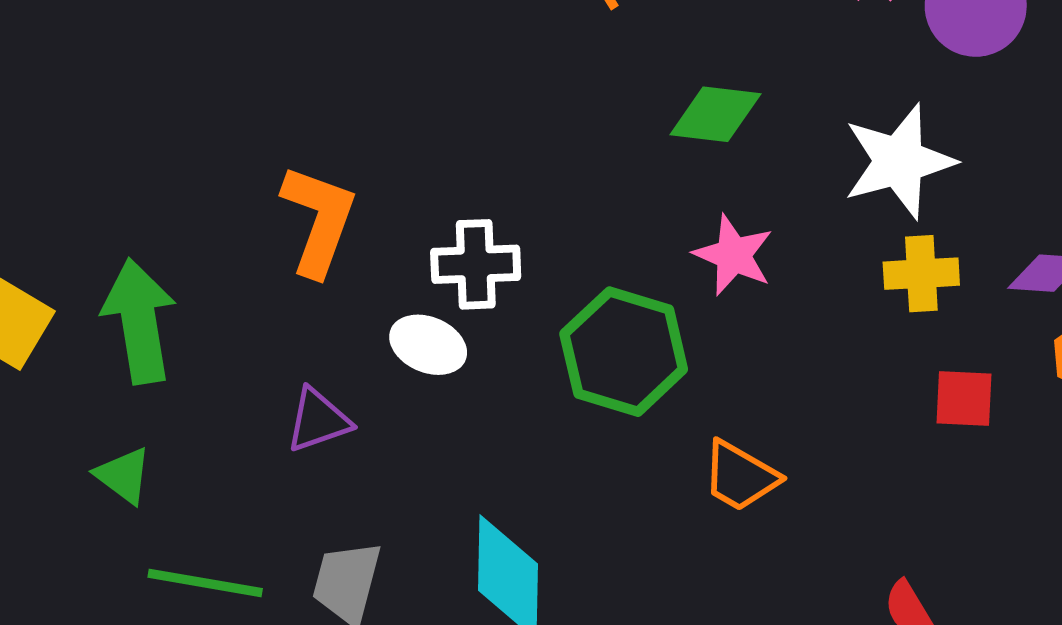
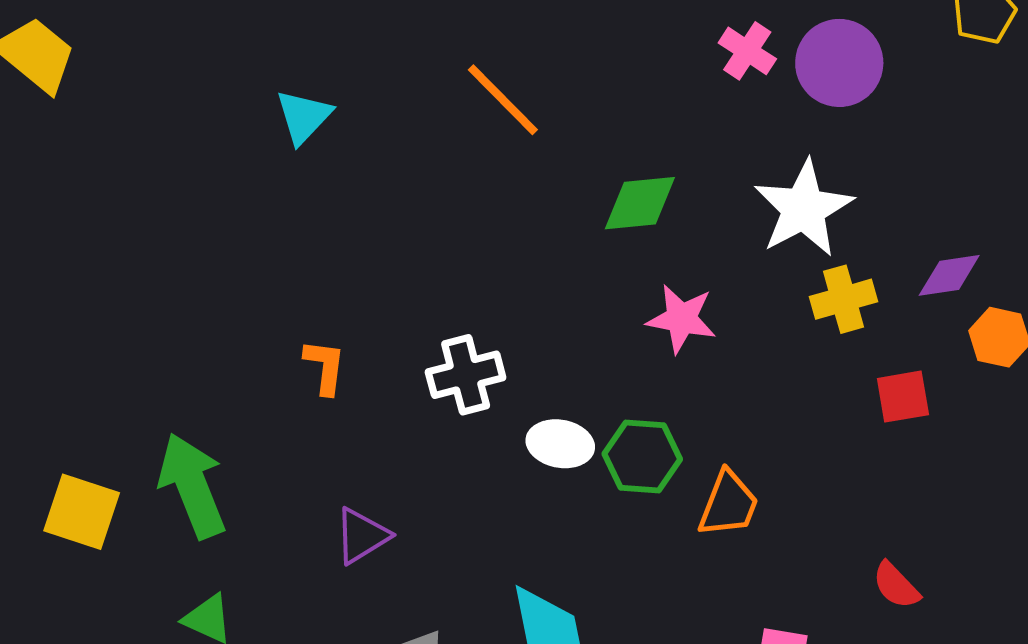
orange L-shape: (319, 220) -> (325, 367), size x0.6
white ellipse: (428, 345) -> (560, 444), moved
green hexagon: (624, 352) -> (642, 457), moved, size x0.7
orange trapezoid: (740, 476) -> (728, 504), turned -86

